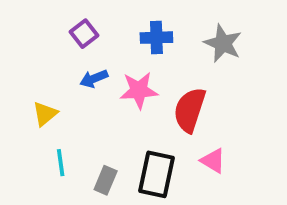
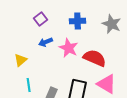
pink star: (139, 90) -> (69, 48), turned 30
red semicircle: (190, 110) -> (95, 58), turned 95
pink triangle: (213, 161) -> (107, 84), size x1.5

